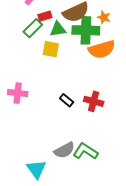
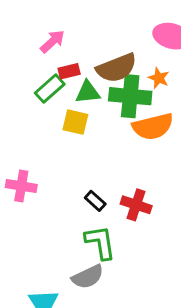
green L-shape: (85, 151) -> (100, 242), moved, turned 45

